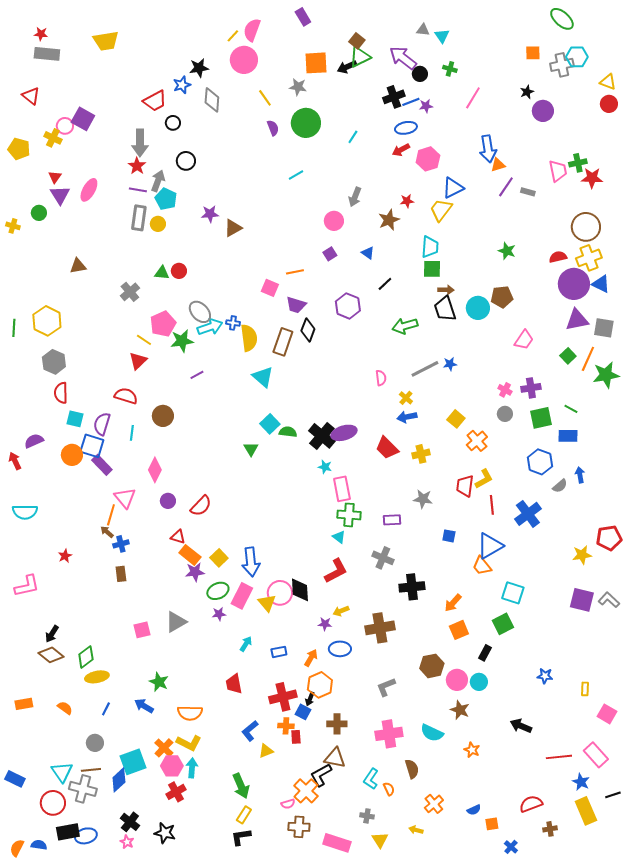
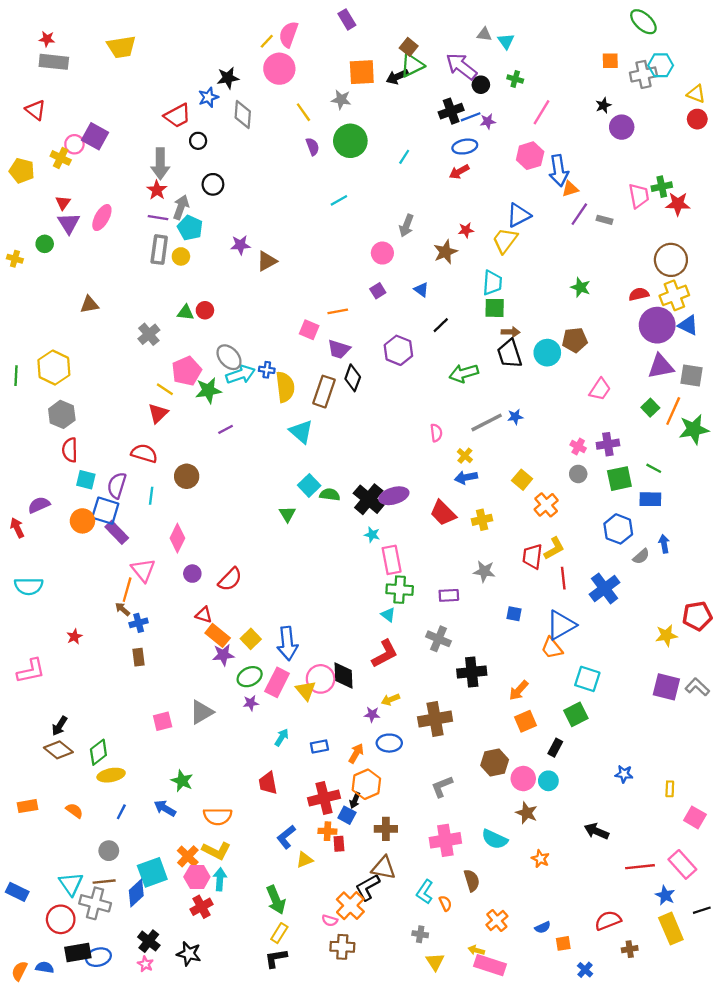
pink hexagon: (428, 159) -> (530, 156), moved
pink semicircle: (288, 804) -> (330, 920), turned 32
pink rectangle: (337, 843) -> (490, 965), moved

